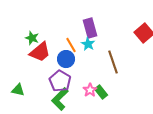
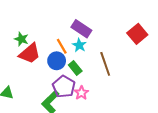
purple rectangle: (90, 28) -> (81, 29), turned -42
purple pentagon: (60, 81) -> (64, 87), moved
green rectangle: (101, 92) -> (75, 68), moved

